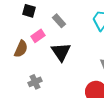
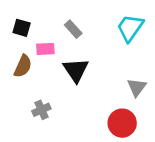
black square: (29, 11) -> (22, 28), moved
pink rectangle: (38, 36) -> (45, 49), turned 32

